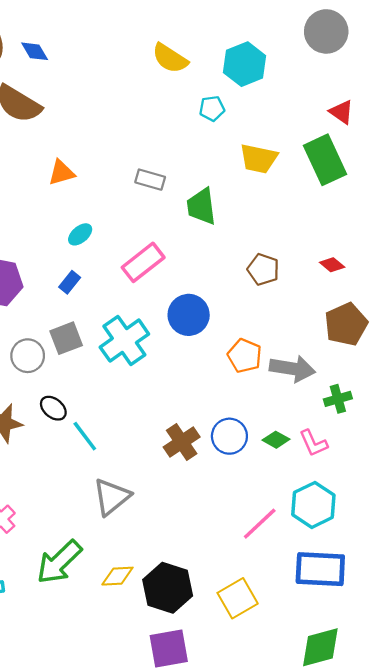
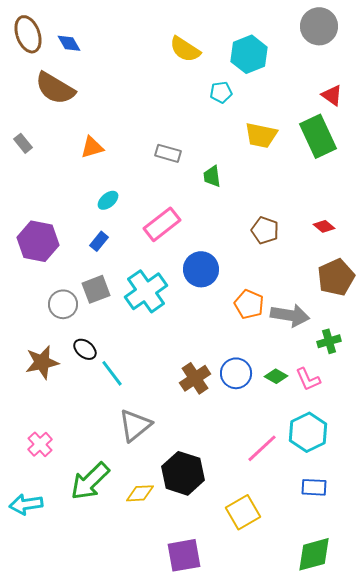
green trapezoid: (201, 206) -> (212, 176), size x0.7
blue rectangle: (320, 569) -> (314, 487), size x0.6
black hexagon: (168, 588) -> (183, 473), moved

